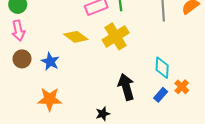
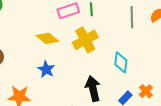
blue star: (50, 61) -> (46, 69), moved
cyan diamond: (162, 68) -> (121, 62), moved

